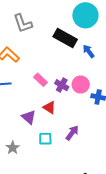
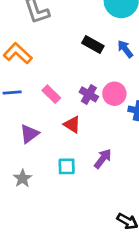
black rectangle: (65, 38) -> (93, 45), moved, size x0.7
pink rectangle: (40, 80) -> (51, 94), moved
purple triangle: (29, 117) -> (29, 134), moved, turned 42

